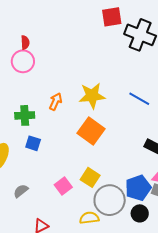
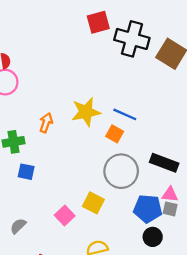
blue line: (139, 99) -> (125, 114), moved
orange square: (91, 131) -> (115, 134), moved, size x0.6
blue pentagon: (138, 188) -> (148, 209), turned 30
gray circle: (110, 200) -> (121, 171), moved

